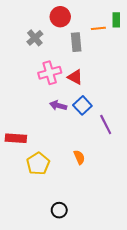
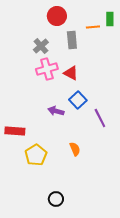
gray cross: (35, 38) -> (41, 46), moved
purple arrow: (58, 105) -> (56, 111), moved

